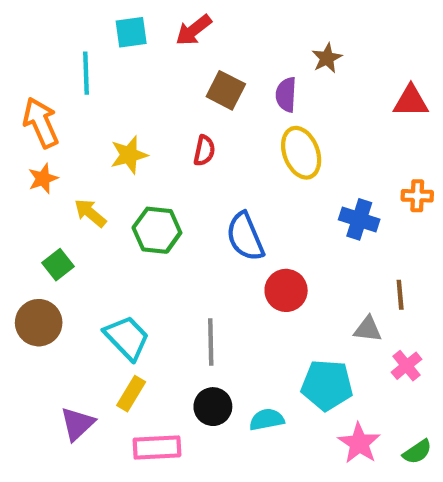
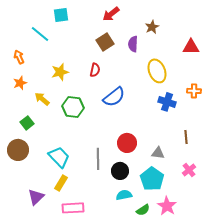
red arrow: (194, 30) -> (111, 14), moved
cyan line: (86, 73) -> (40, 34), turned -48
brown square: (226, 90) -> (105, 42), turned 30
orange arrow: (41, 123) -> (19, 57), size x0.6
yellow ellipse: (301, 153) -> (157, 71), moved
blue semicircle: (245, 237) -> (114, 97), moved, turned -105
red circle: (286, 290) -> (127, 143), moved
gray triangle: (368, 329) -> (158, 153), moved
cyan pentagon: (327, 385) -> (152, 179), turned 30
black circle: (213, 407) -> (120, 171), moved
green semicircle: (417, 452) -> (143, 210), moved

